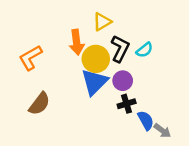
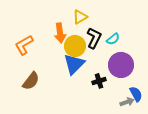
purple circle: (123, 81) -> (121, 65), moved, size x1.6
blue semicircle: (146, 120) -> (136, 94), moved
gray arrow: (162, 131) -> (127, 102), turned -56

